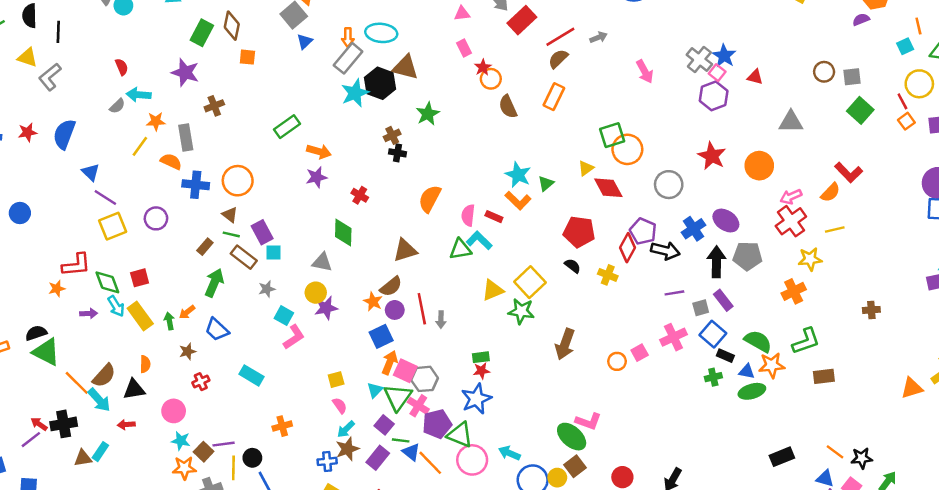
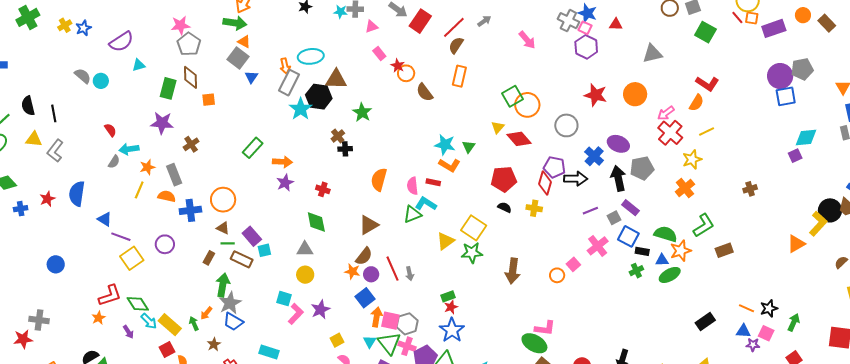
orange square: (906, 121) -> (752, 18), moved, turned -32
red square: (140, 278) -> (167, 349), moved
gray star: (267, 289) -> (230, 303), moved, size x1.6
purple star: (326, 308) -> (320, 310), moved
purple arrow: (89, 313) -> (128, 332), turned 72

